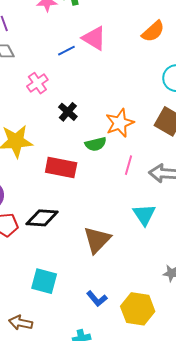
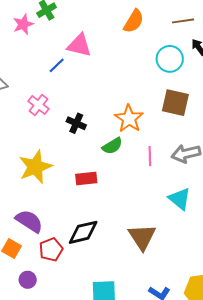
red rectangle: (61, 167) -> (86, 178), size x0.7

